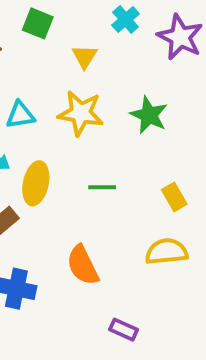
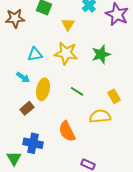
green star: (149, 115) -> (101, 54), turned 30
green line: (102, 187) -> (77, 91), turned 32
yellow semicircle: (166, 252) -> (100, 116), moved

